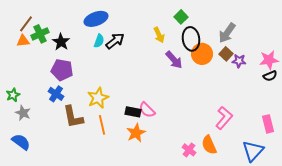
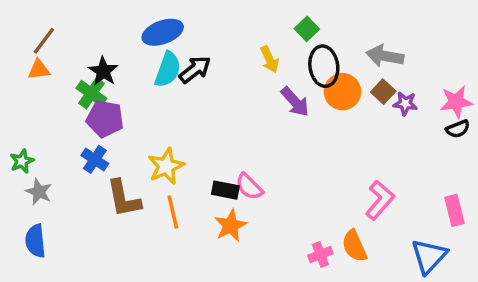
gray arrow: (227, 33) -> (385, 56), turned 65
green cross: (40, 34) -> (91, 93), moved, turned -30
cyan semicircle: (99, 41) -> (168, 70), size x1.5
blue semicircle: (21, 142) -> (35, 241), turned -132
pink cross: (189, 150) -> (320, 254), turned 32

